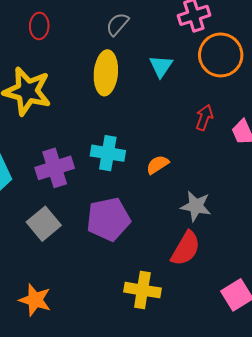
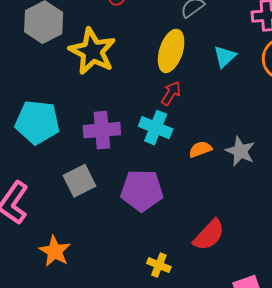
red arrow: (204, 118) -> (171, 93), moved
gray star: (196, 206) -> (240, 151), moved
yellow cross: (142, 290) -> (159, 265), size x0.7

